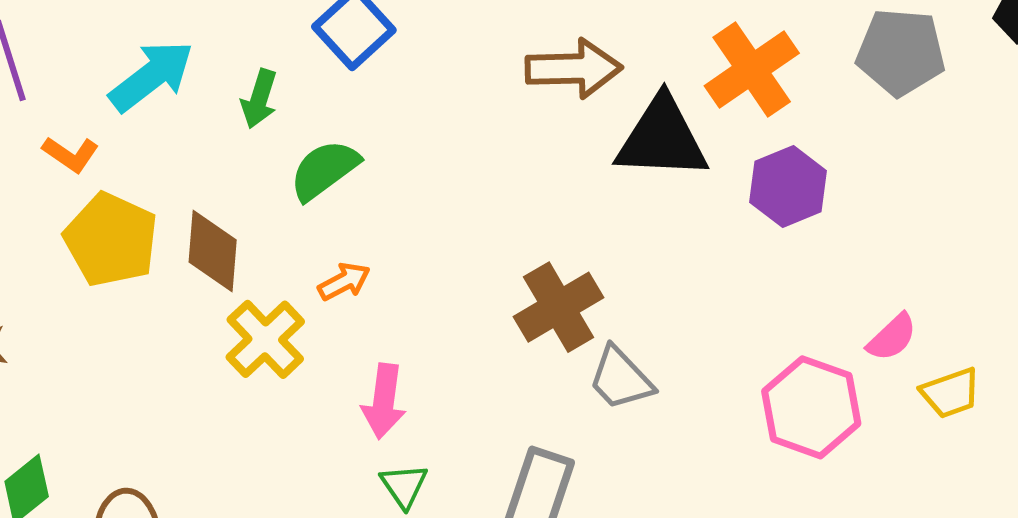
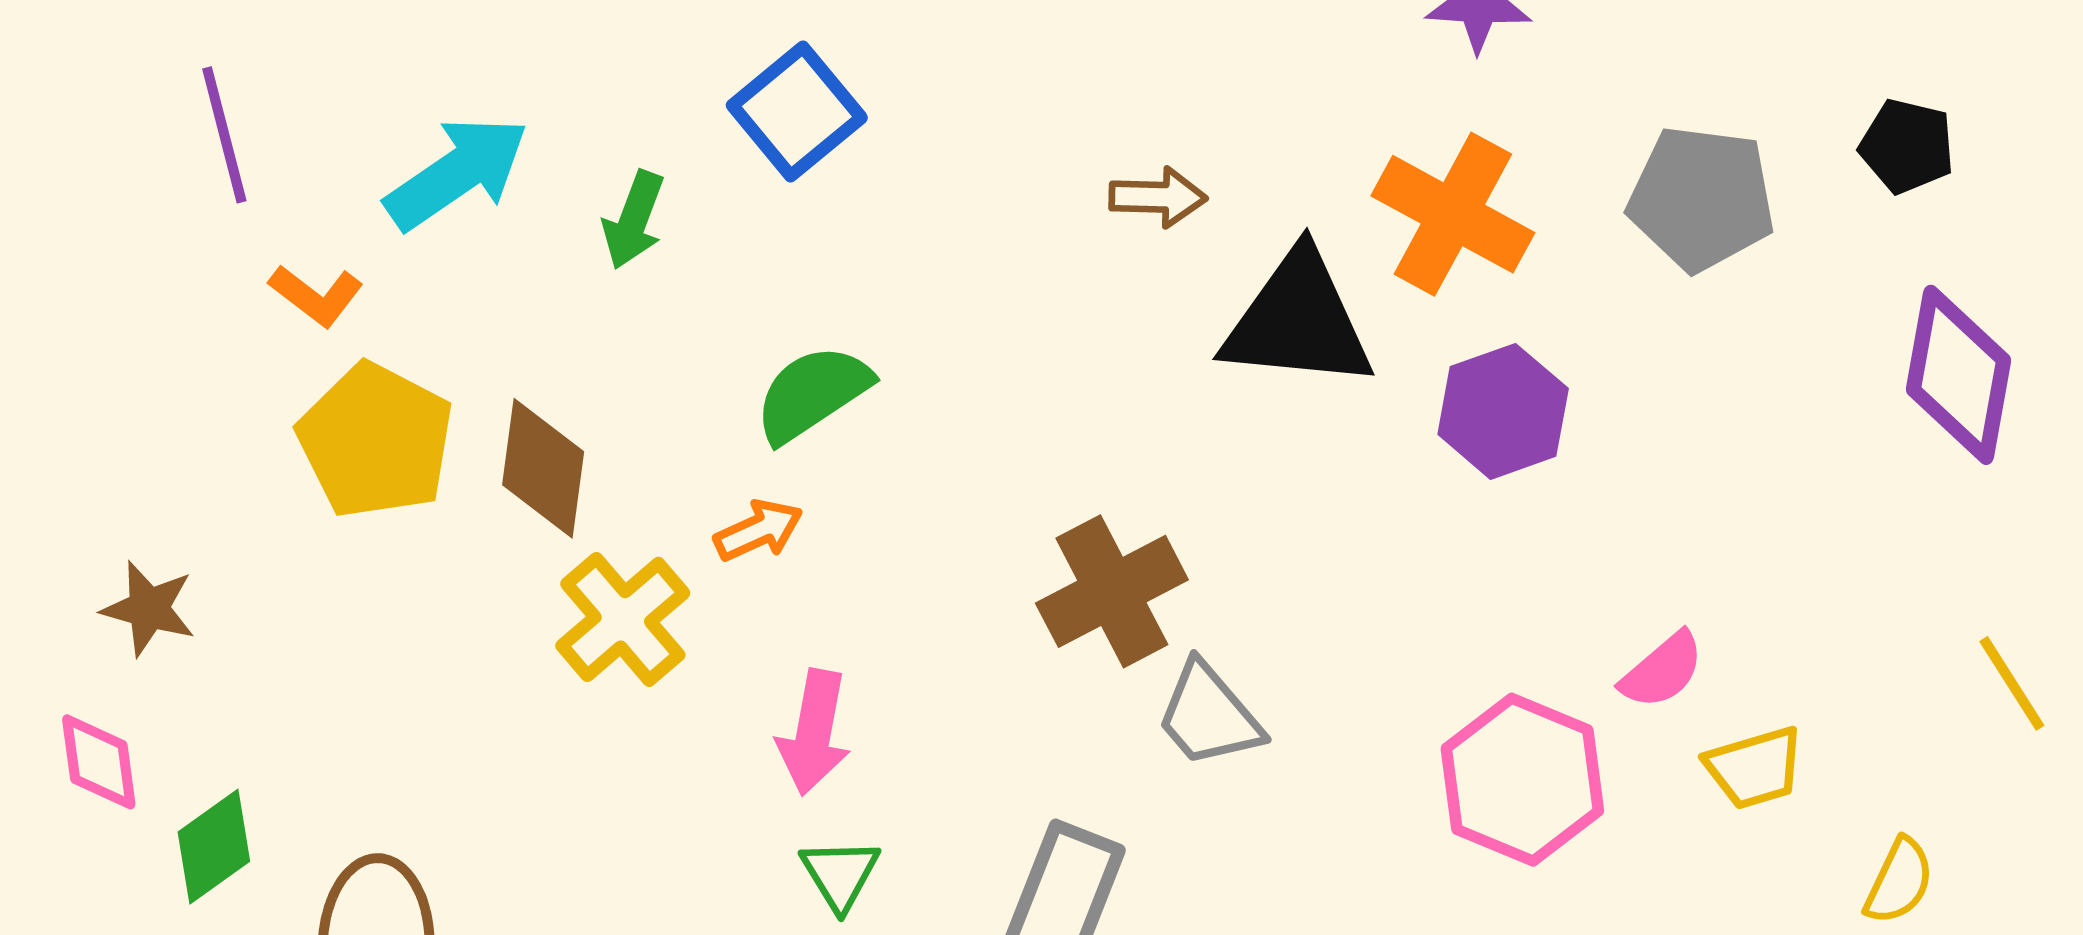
brown arrow: (574, 69) -> (1158, 197), size x0.6
orange cross: (752, 70) -> (1453, 214), turned -30
green semicircle: (324, 170) -> (812, 393), moved

